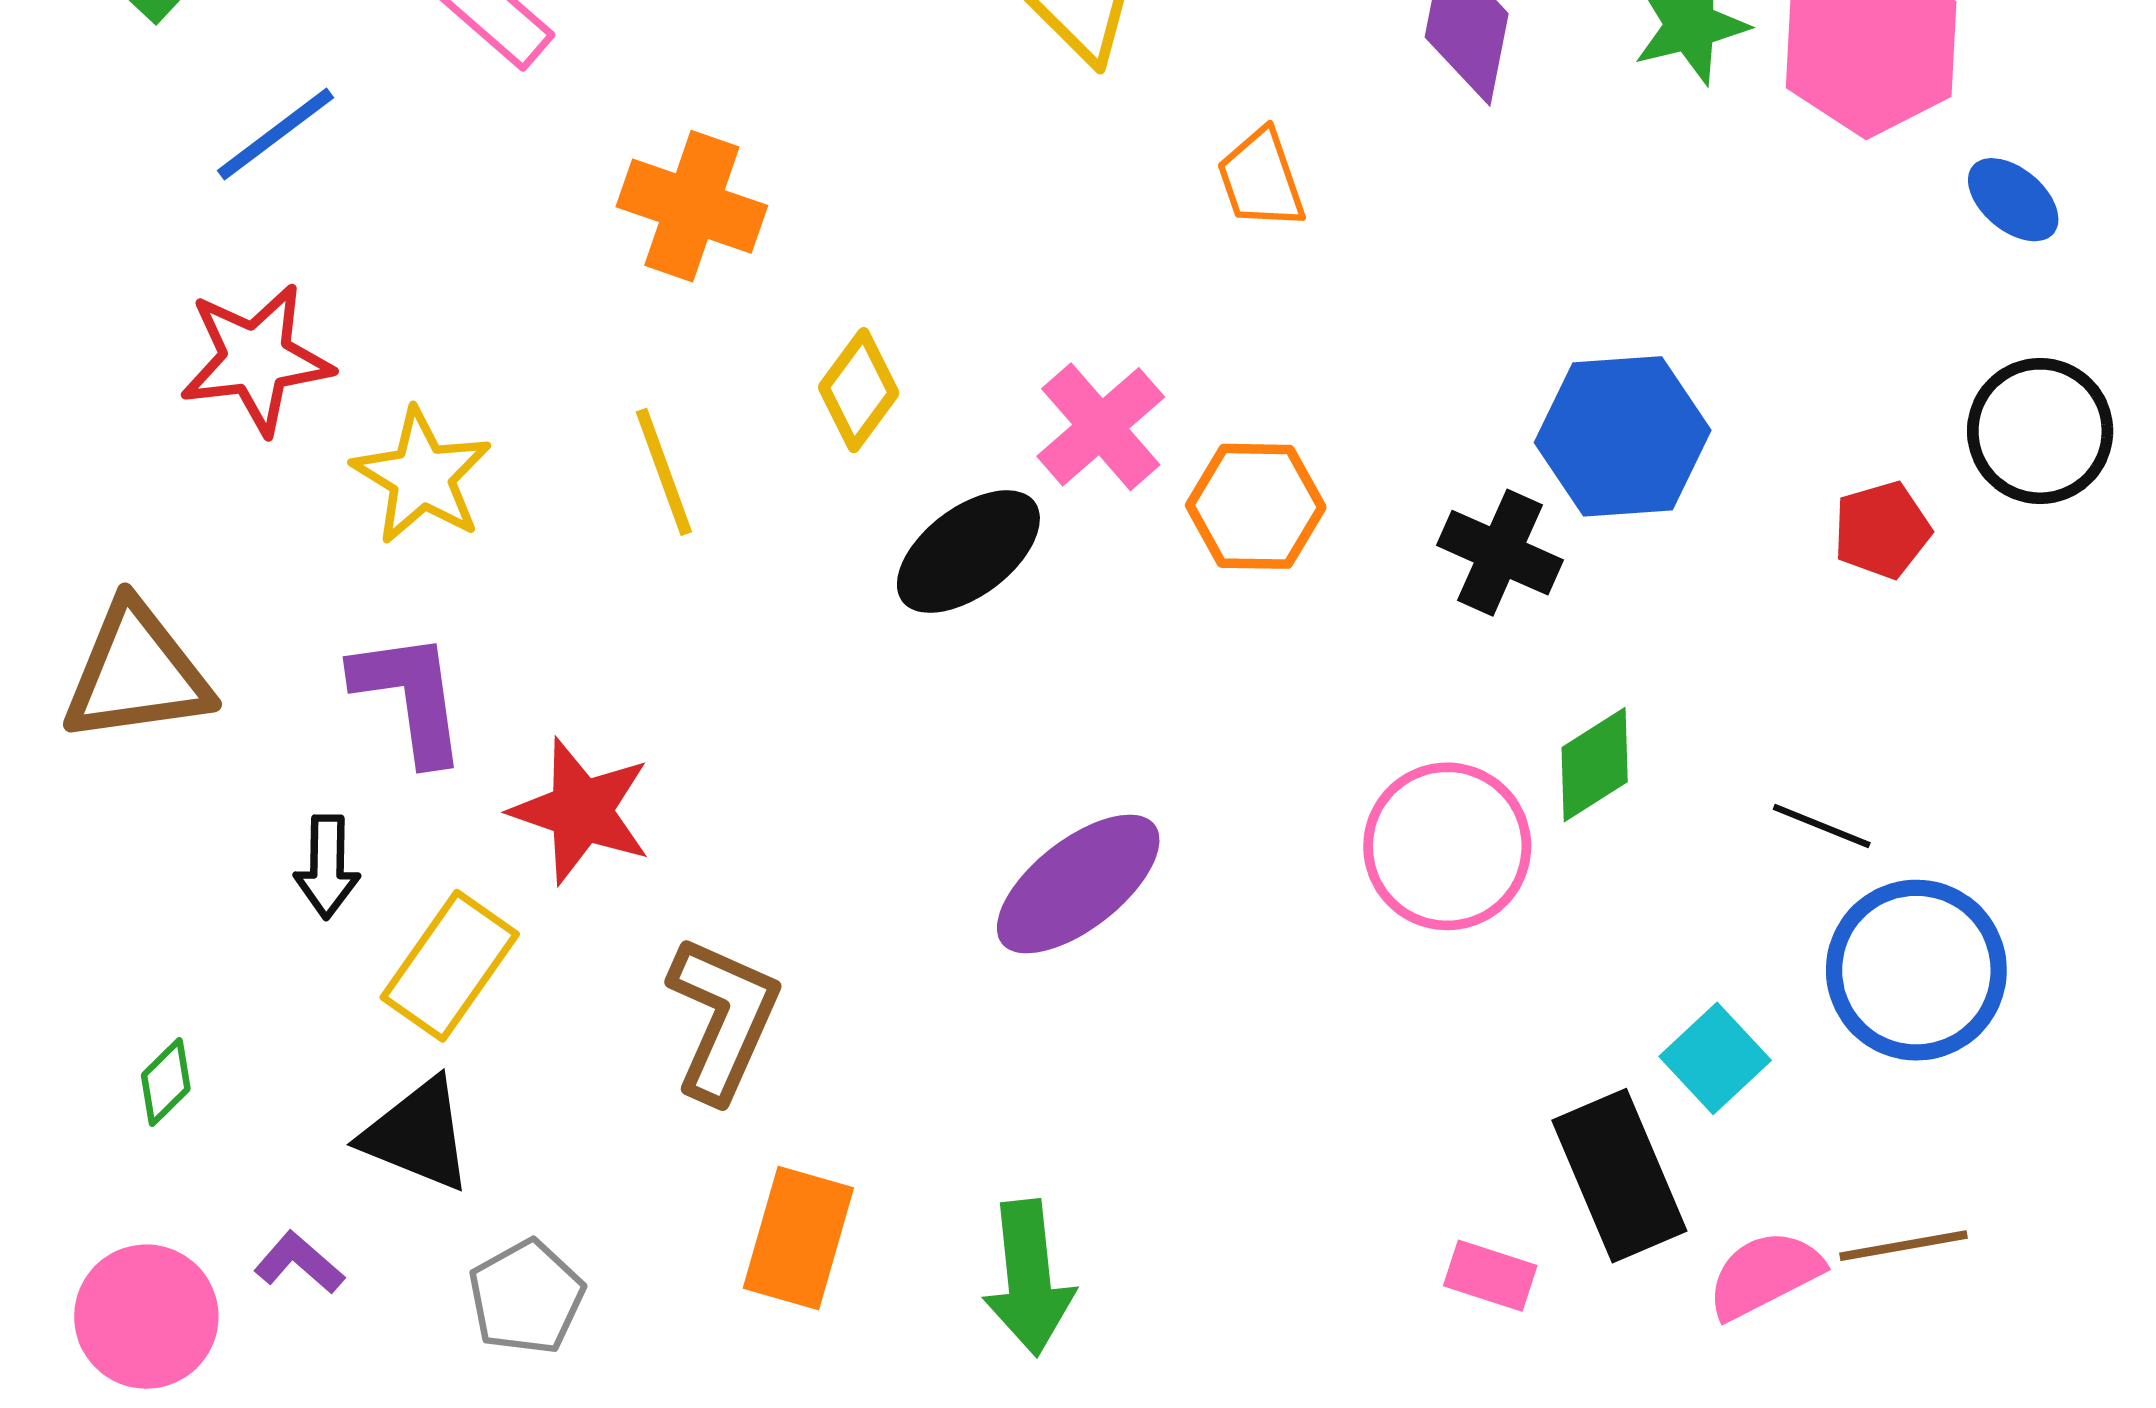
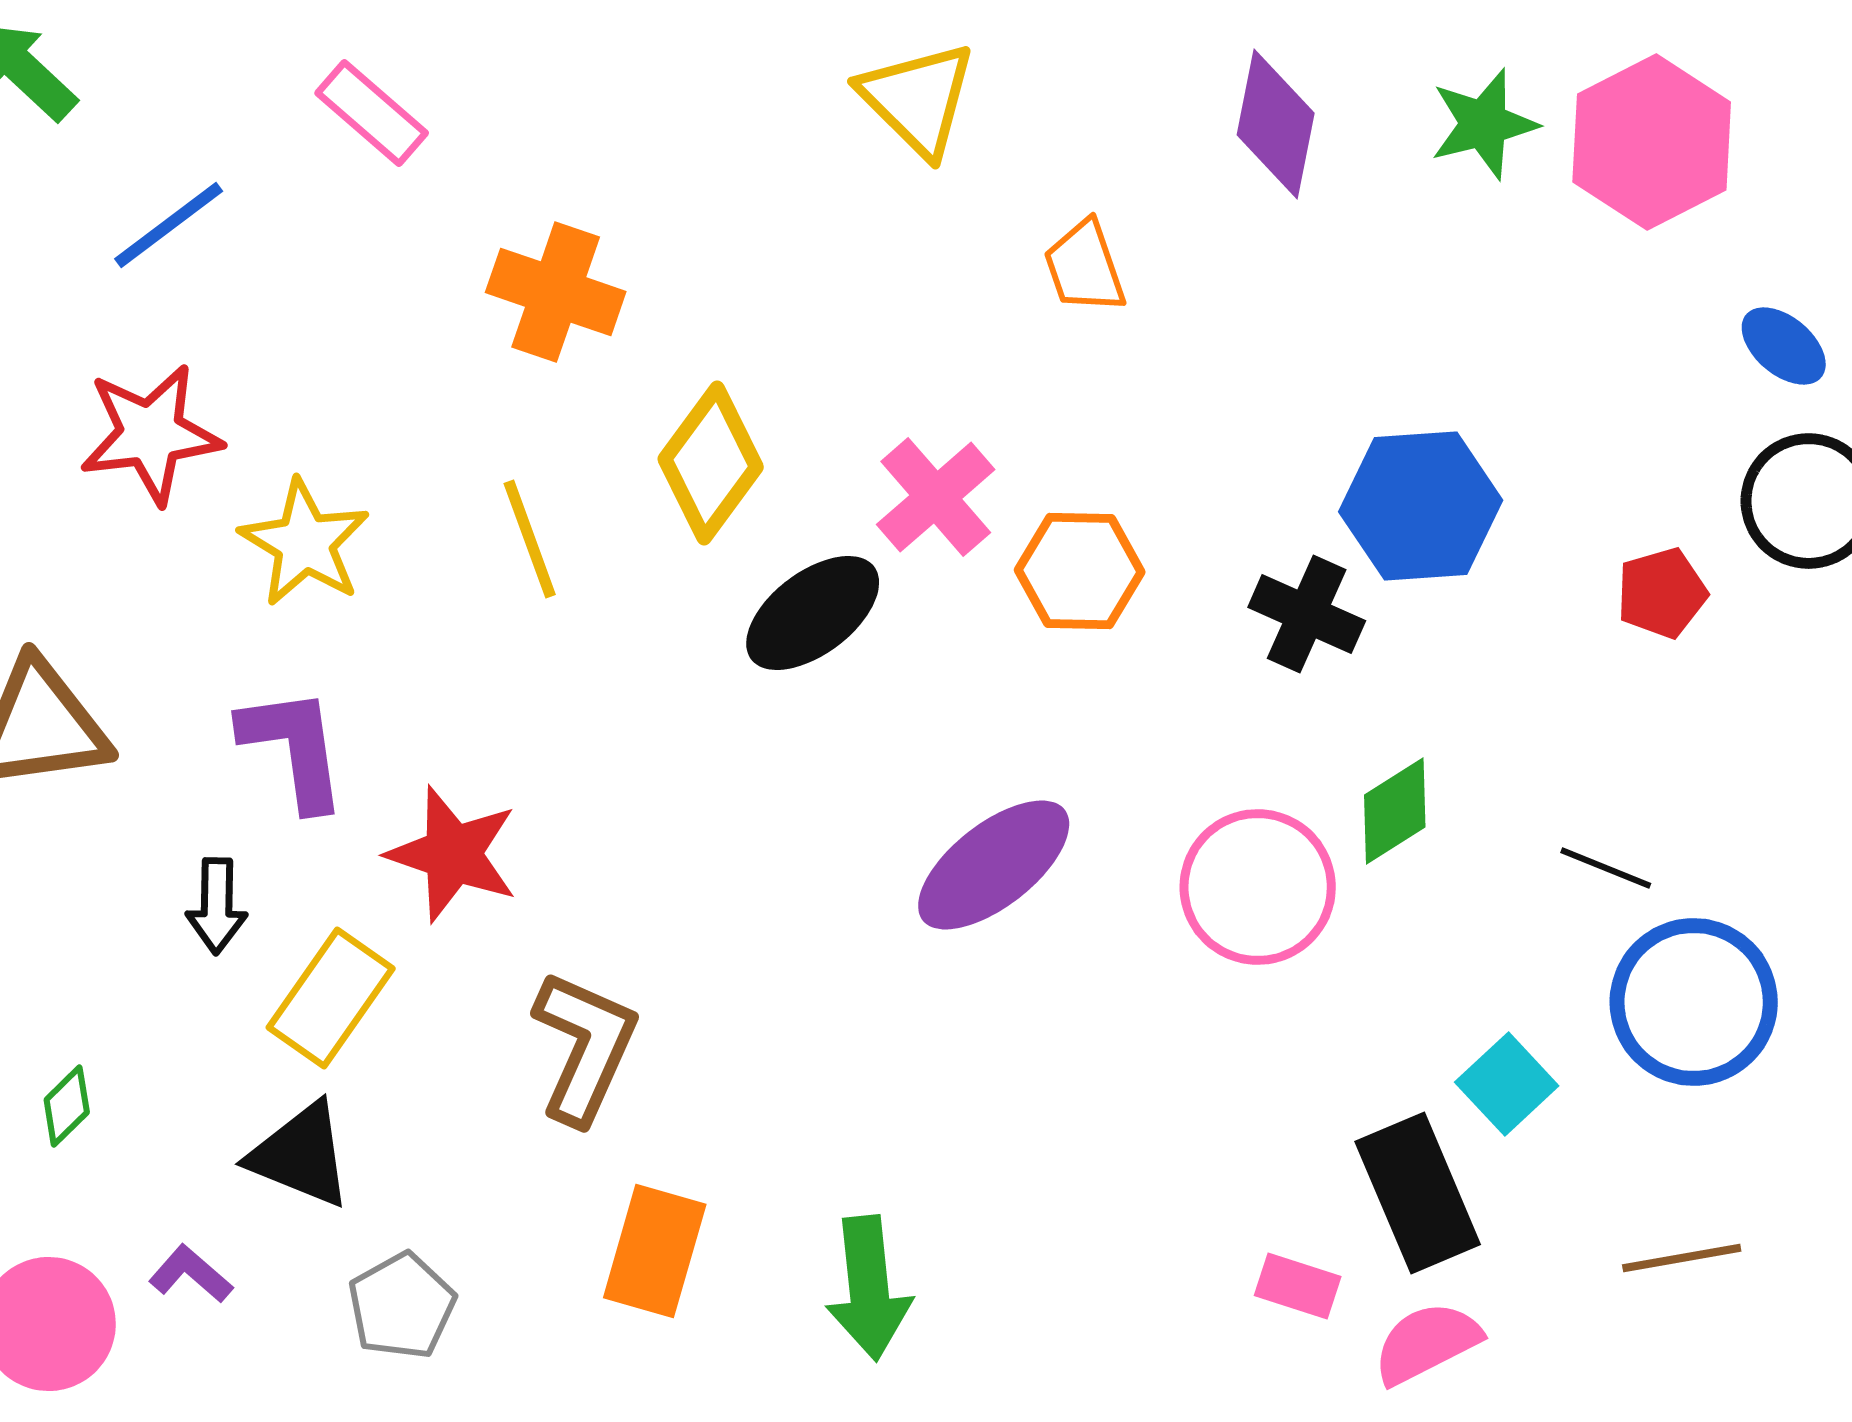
blue ellipse: (2013, 200) -> (1784, 346), moved
yellow diamond: (859, 390) -> (711, 463), size x1.4
purple ellipse: (1078, 884) -> (994, 865), moved
pink semicircle: (1765, 1275) -> (1427, 1343), moved

